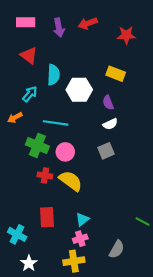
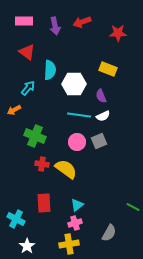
cyan line: (56, 123) -> (79, 115), moved
pink circle: (65, 152) -> (77, 142), moved

